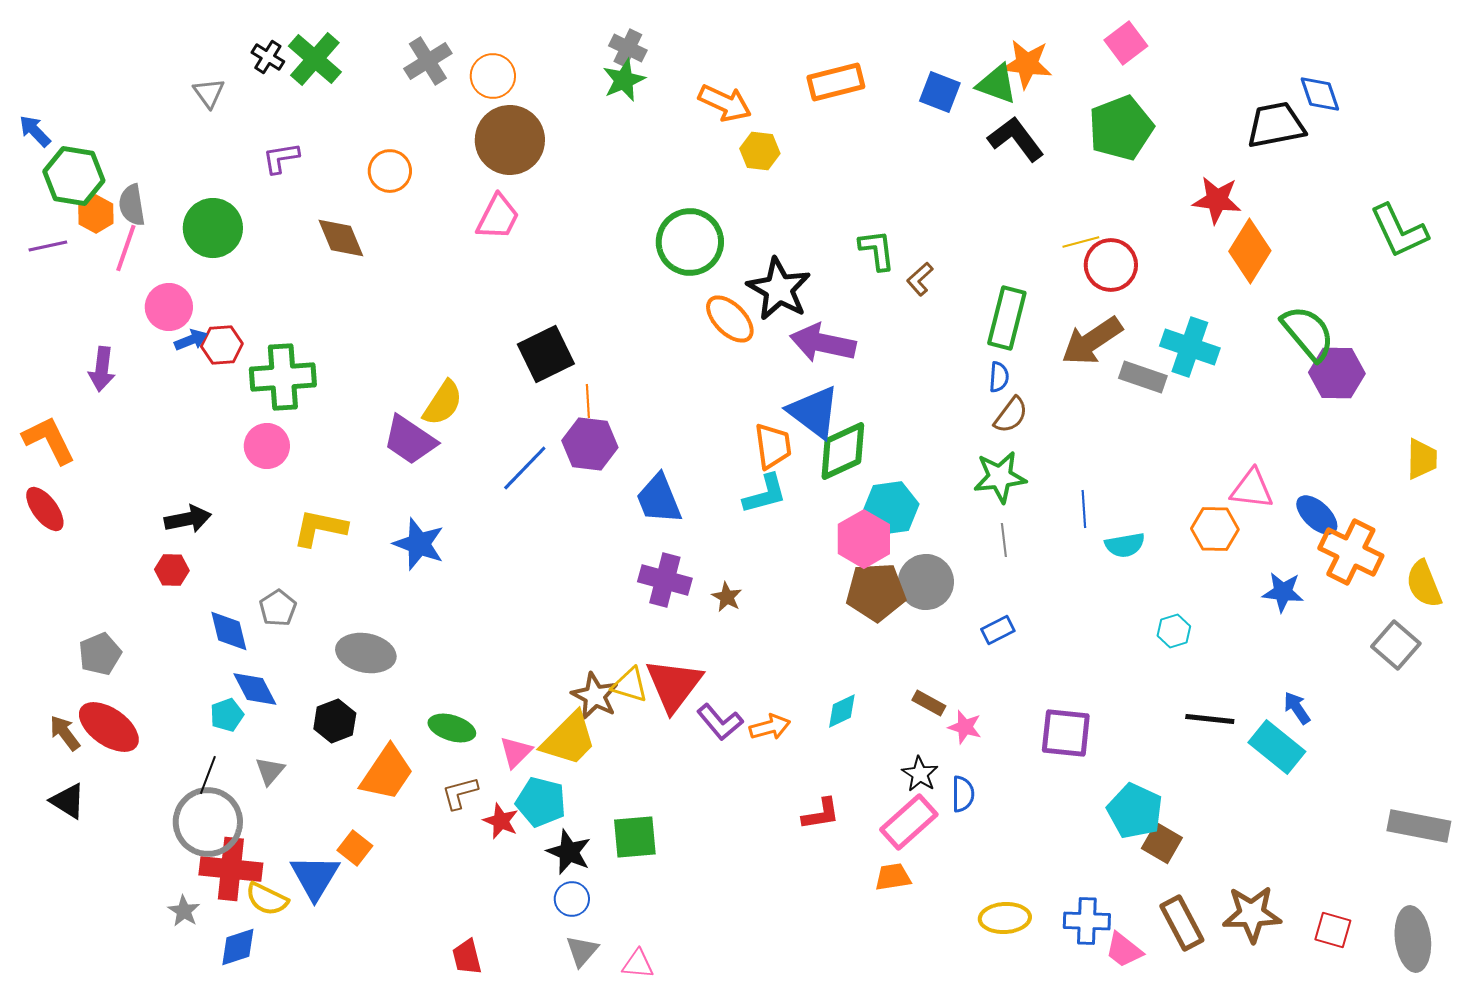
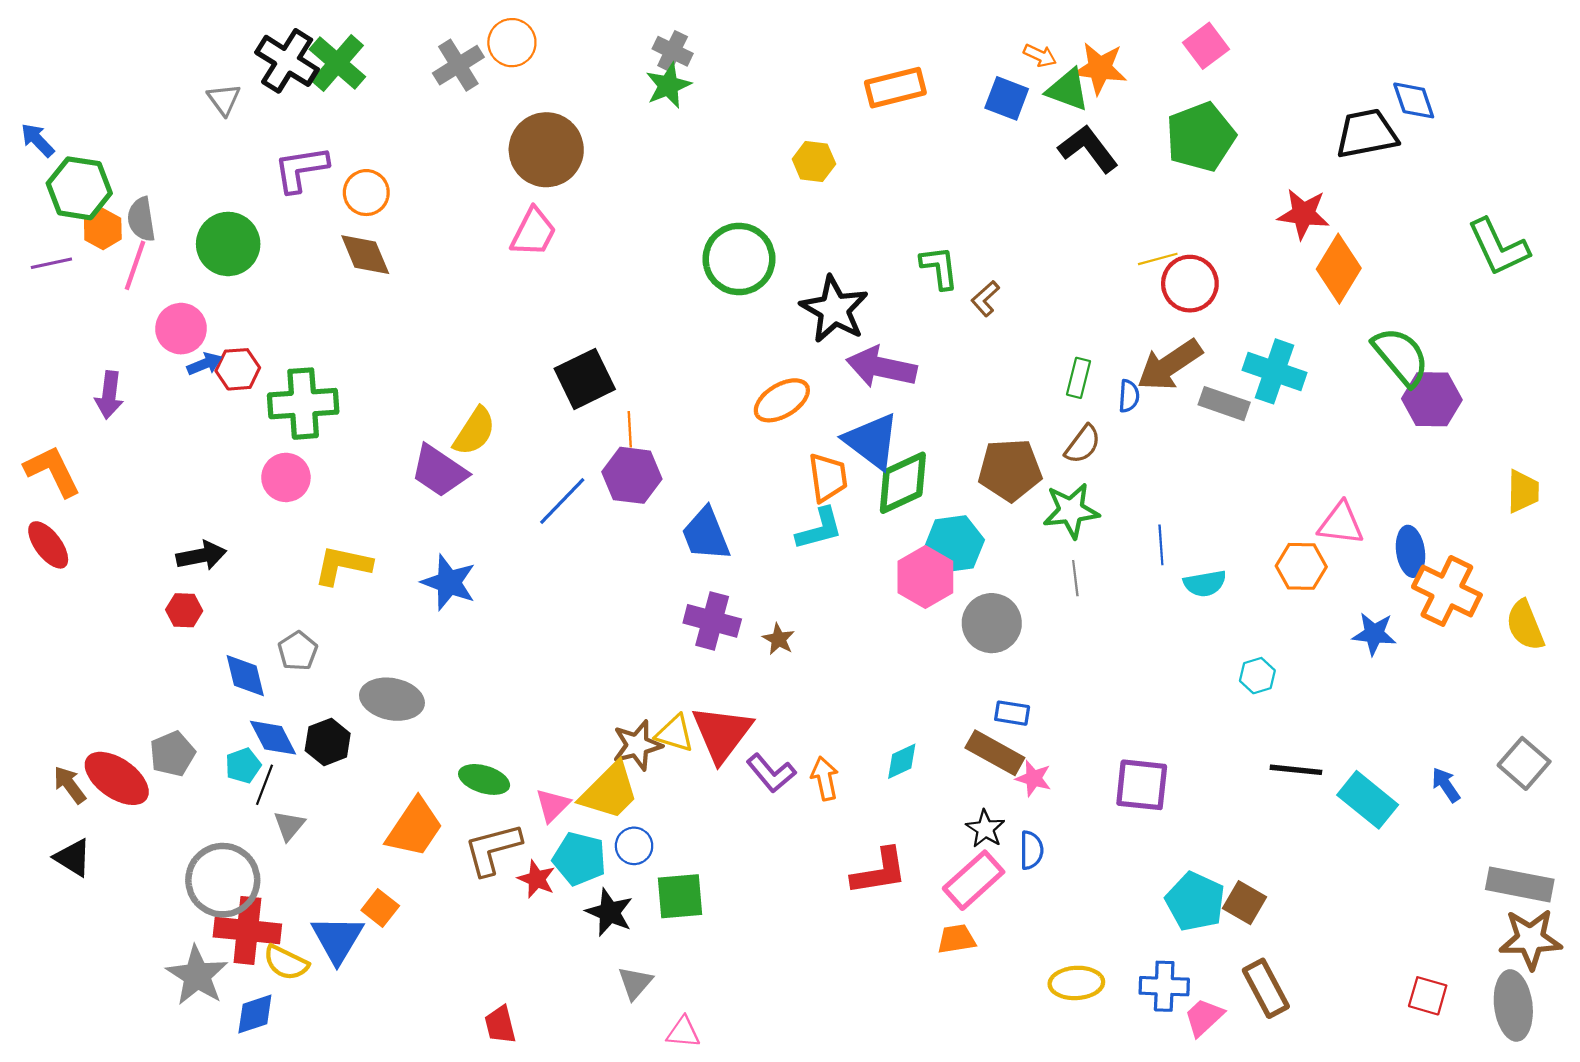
black cross: (268, 57) -> (287, 61), size x1.8
orange circle: (493, 76) -> (512, 43), moved
orange arrow: (725, 103) -> (1040, 55), moved, size x0.6
purple L-shape: (281, 158) -> (301, 169), size x1.4
orange circle: (390, 171) -> (366, 193), moved
green rectangle: (1007, 318) -> (1078, 378), moved, size x0.6
orange ellipse: (730, 319) -> (782, 400), moved, turned -76
blue semicircle: (999, 377) -> (1129, 396), moved
blue ellipse: (1317, 515) -> (1411, 551), turned 39
brown pentagon: (876, 592) -> (1010, 470), moved
blue rectangle: (998, 630) -> (1012, 713), moved, turned 36
gray square: (1396, 645) -> (1524, 763), moved
gray pentagon: (100, 654) -> (172, 754), moved
brown star: (595, 696) -> (637, 745), turned 30
brown rectangle: (929, 703) -> (995, 753), size x1.6
blue arrow: (1297, 708) -> (1446, 785), moved
black hexagon: (335, 721) -> (328, 742), moved
orange arrow: (770, 727) -> (825, 778), turned -87
black line: (208, 775) -> (265, 785), moved
brown L-shape: (460, 793) -> (493, 849), size x1.5
cyan pentagon: (1135, 811) -> (1195, 902), moved
red L-shape: (821, 814) -> (879, 872), size x1.4
blue circle: (572, 899) -> (634, 846), moved
gray star: (184, 911) -> (197, 975), size x1.8
brown star: (1252, 914) -> (1530, 939), moved
pink trapezoid: (1124, 950) -> (1204, 1017), turned 99
gray triangle: (582, 951) -> (635, 983), moved

